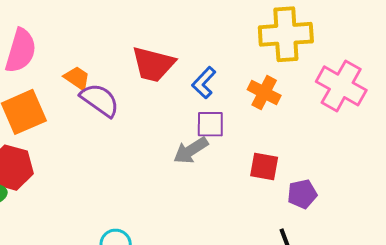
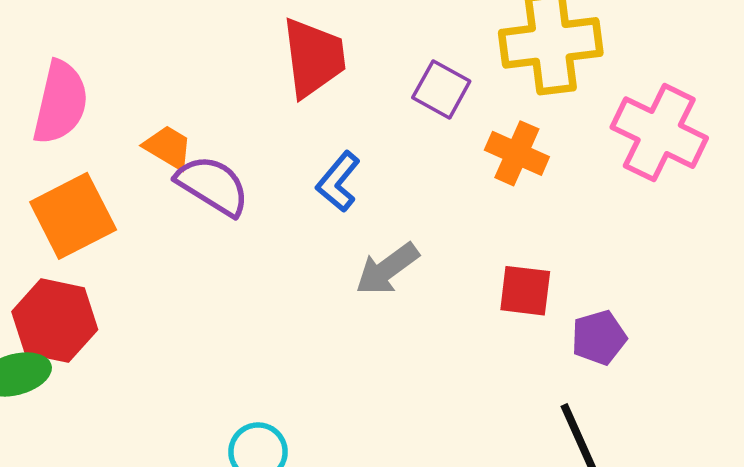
red trapezoid: (153, 64) -> (314, 58), moved, turned -108
blue L-shape: (204, 83) -> (338, 182), moved
purple square: (210, 124) -> (441, 89), moved, turned 32

